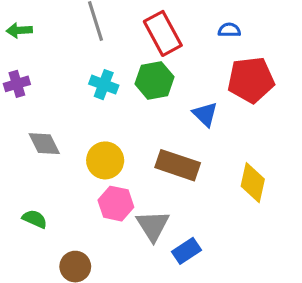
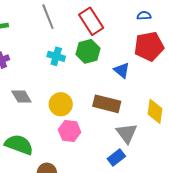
blue semicircle: (229, 30) -> (144, 16), moved
green semicircle: (35, 219) -> (19, 145), size x1.8
gray triangle: (153, 226) -> (127, 133), moved

